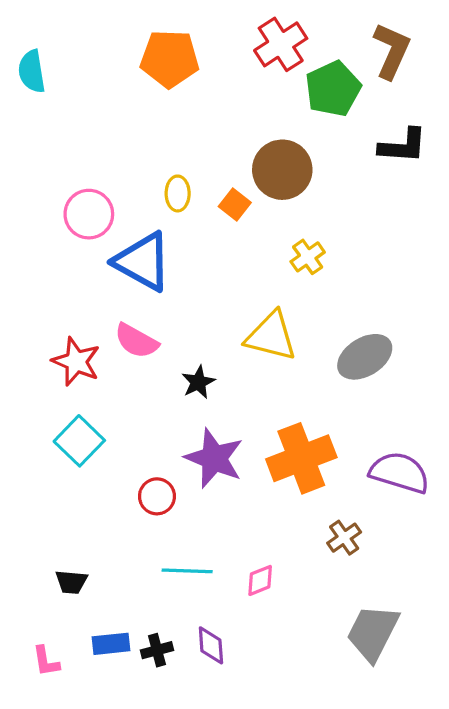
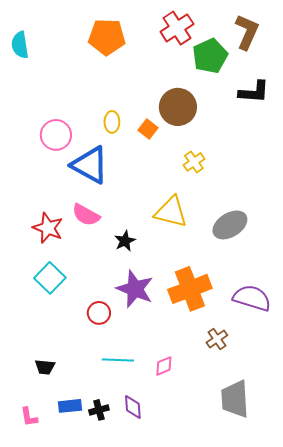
gray trapezoid: (373, 633) -> (235, 399), turned -30

